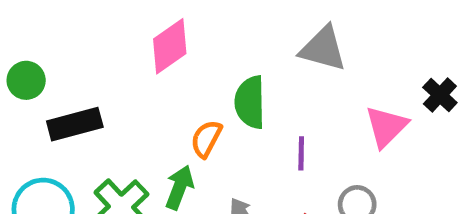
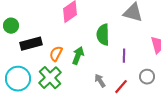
orange semicircle: (206, 139) -> (56, 54), moved
green arrow: (179, 187) -> (78, 56), moved

